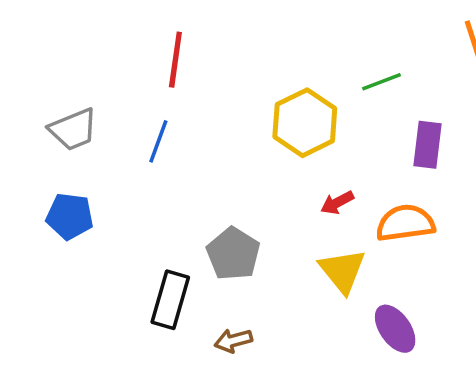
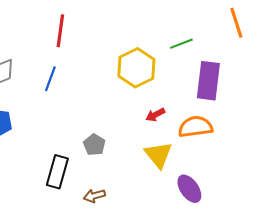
purple rectangle: (427, 145) -> (208, 81), size x1.4
gray pentagon: (233, 254) -> (94, 145), size x0.7

